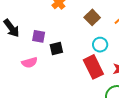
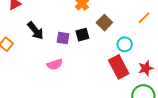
brown square: (92, 17) -> (104, 23), moved
black square: (56, 49) -> (82, 35), moved

